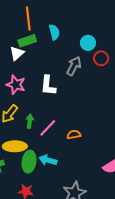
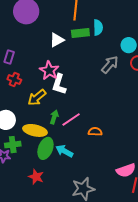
green rectangle: (27, 41) -> (80, 33), moved
white L-shape: (48, 85) -> (59, 84), moved
green arrow: (30, 121) -> (54, 117), moved

